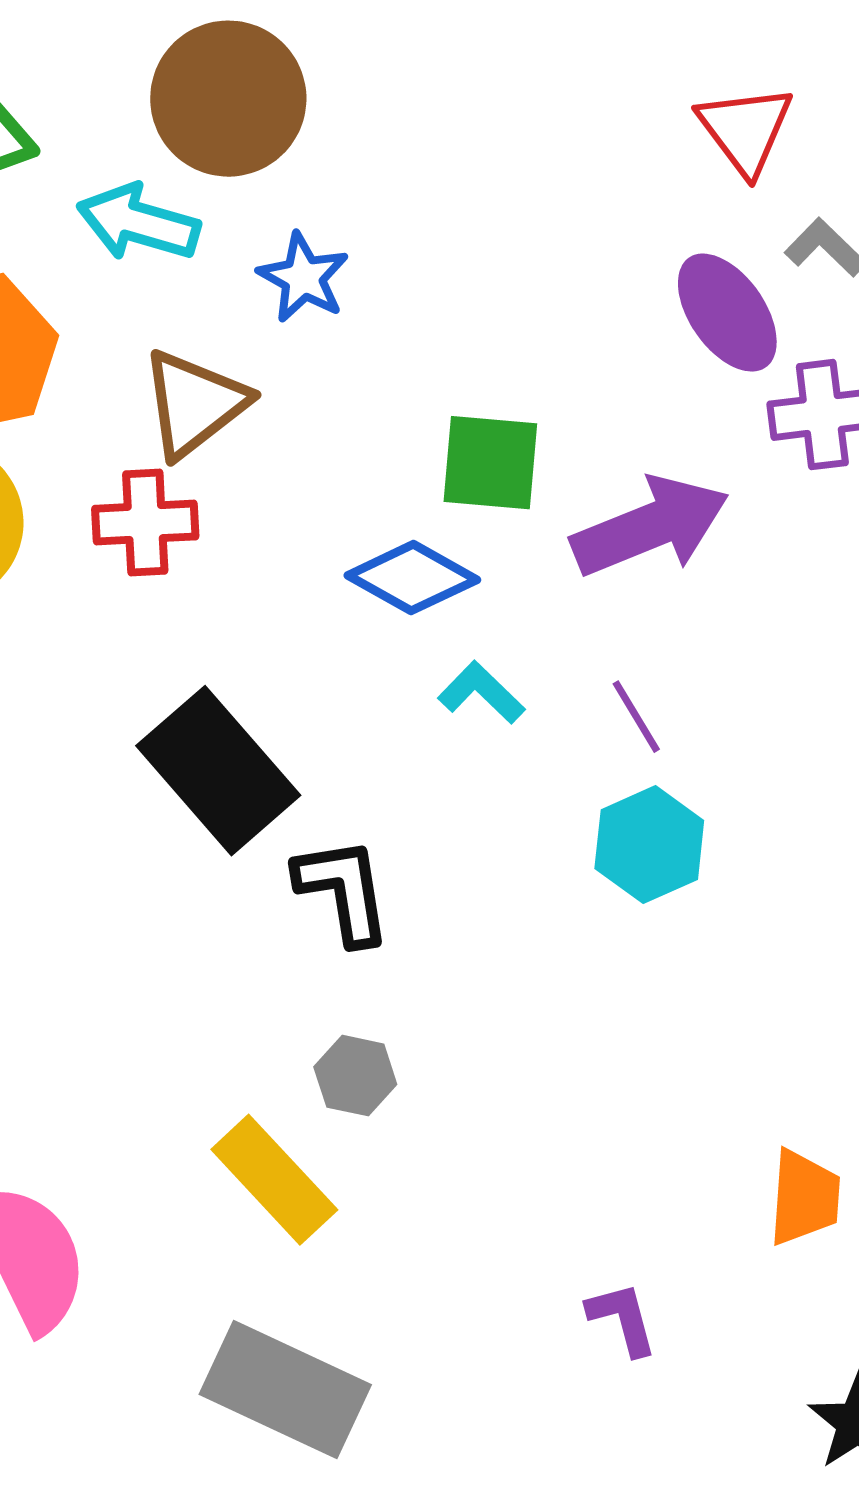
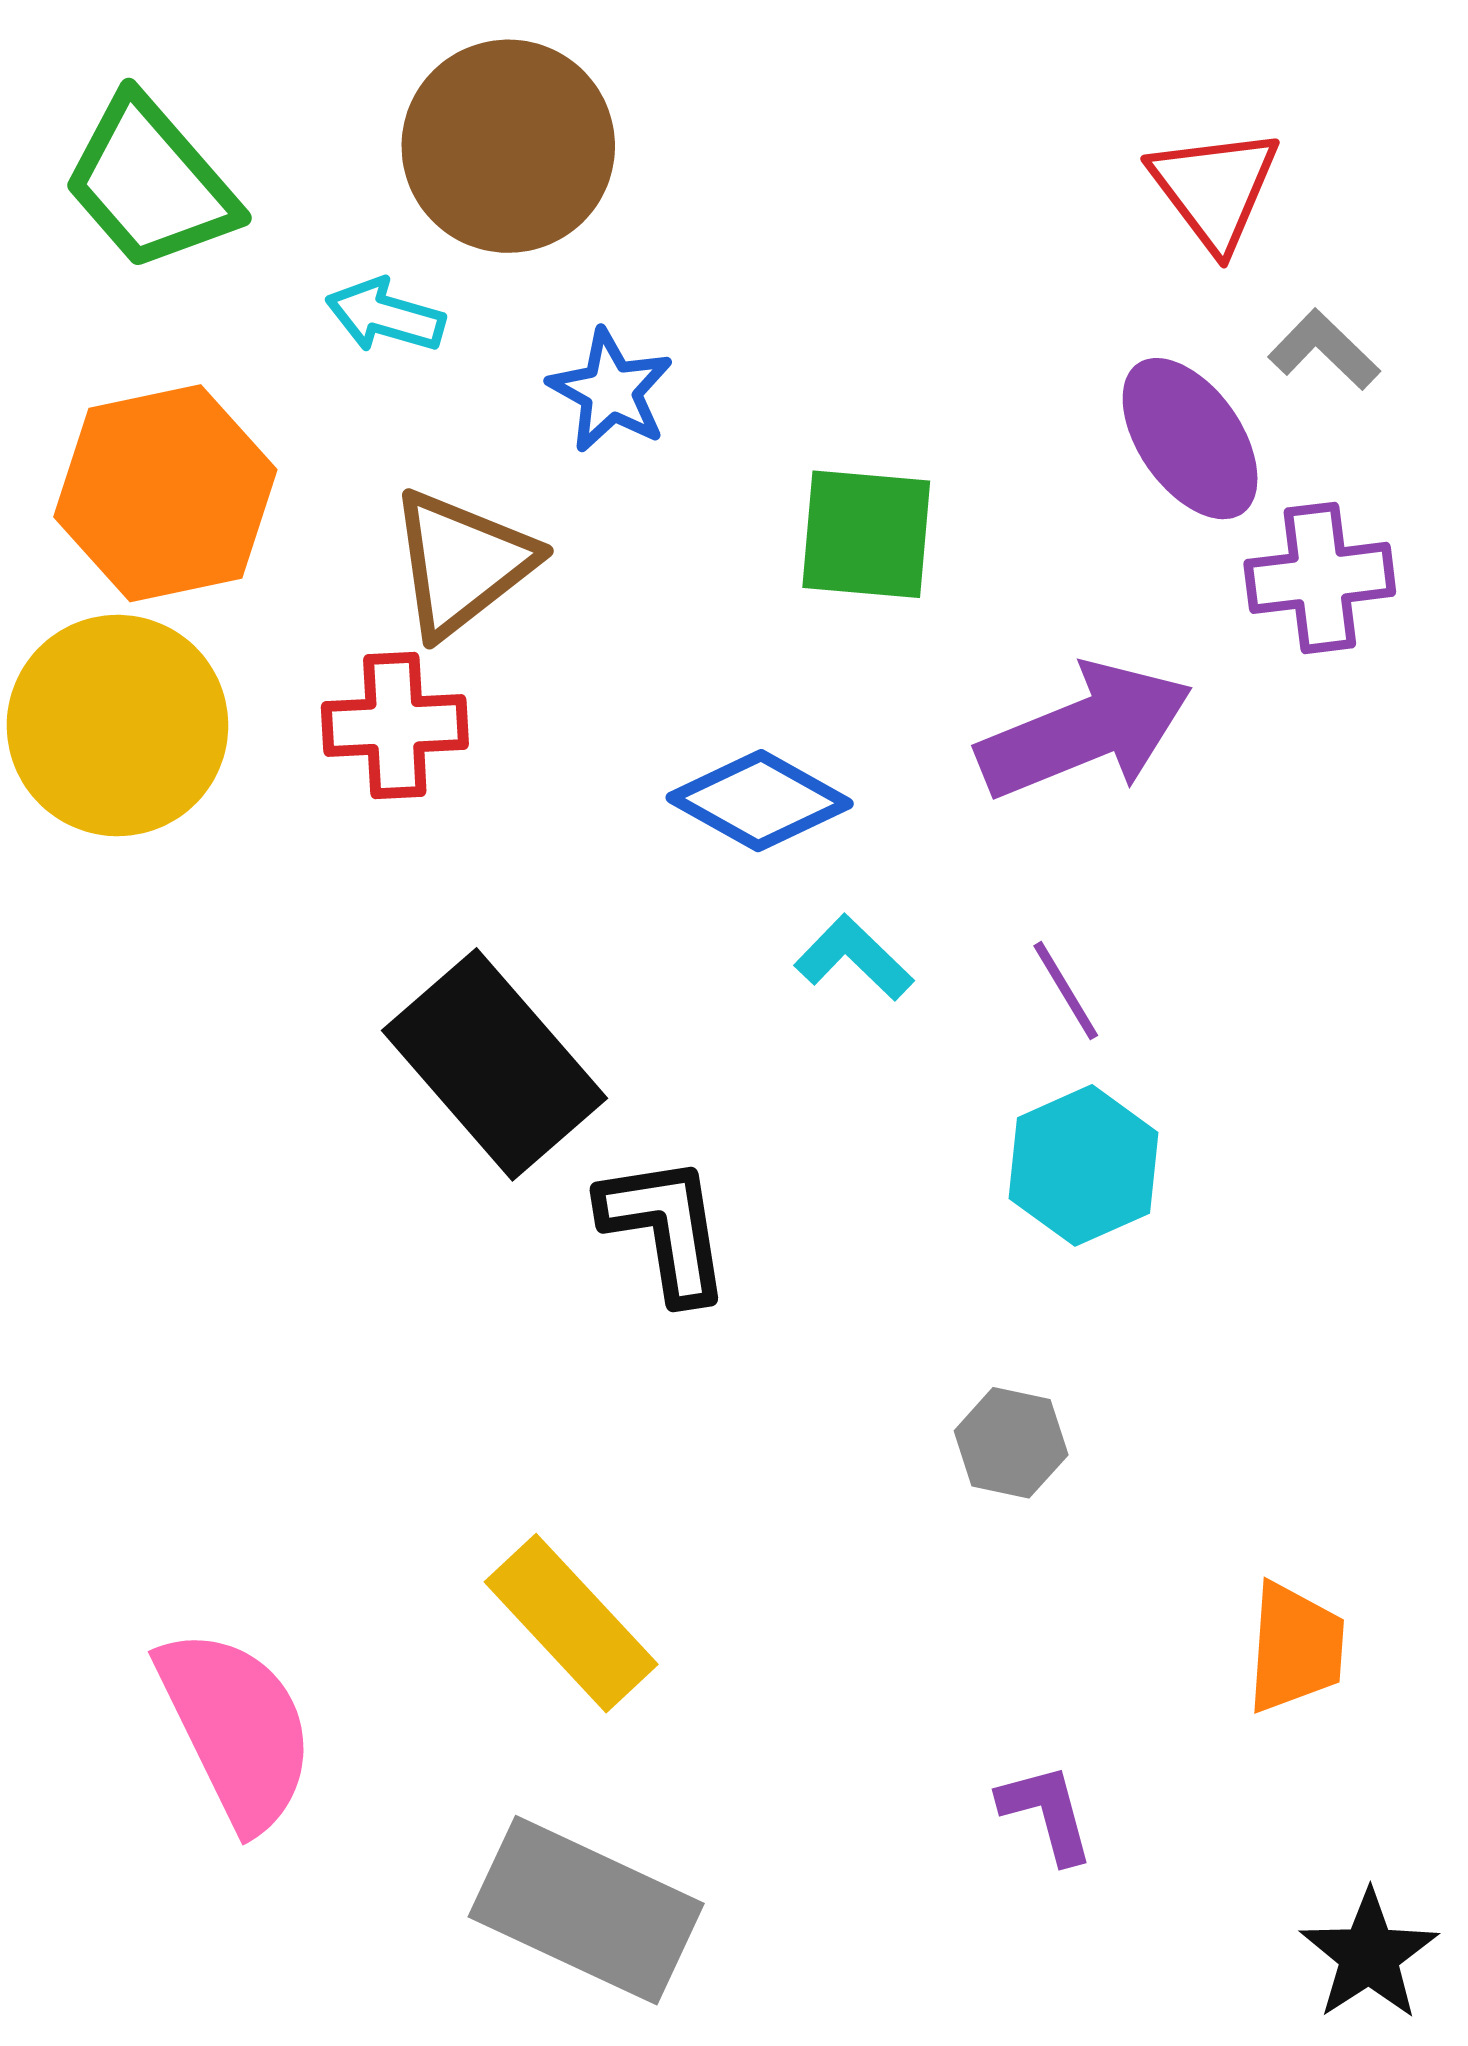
cyan arrow: (138, 223) -> (385, 316), size x0.7
green square: (490, 463) -> (866, 534), moved
gray hexagon: (355, 1076) -> (1011, 1443), moved

